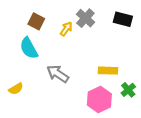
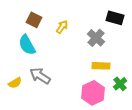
gray cross: (85, 18) -> (96, 38), moved
gray arrow: (58, 74) -> (40, 76), moved

